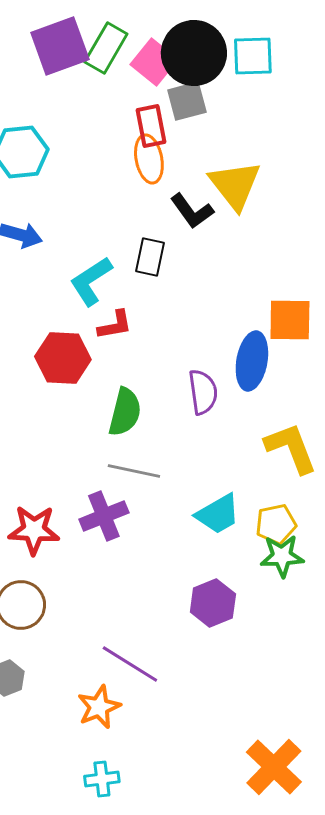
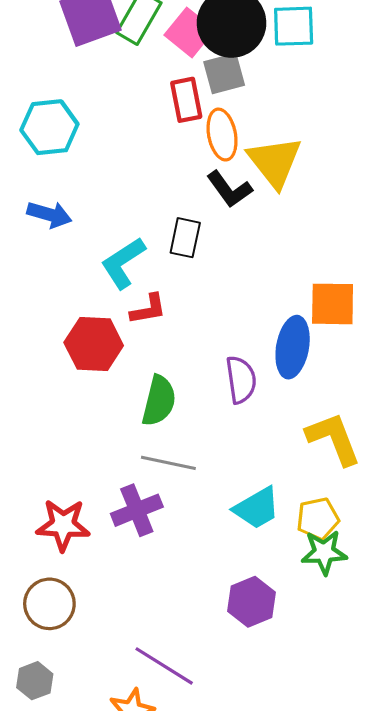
orange ellipse: (149, 159) -> (222, 135), moved

